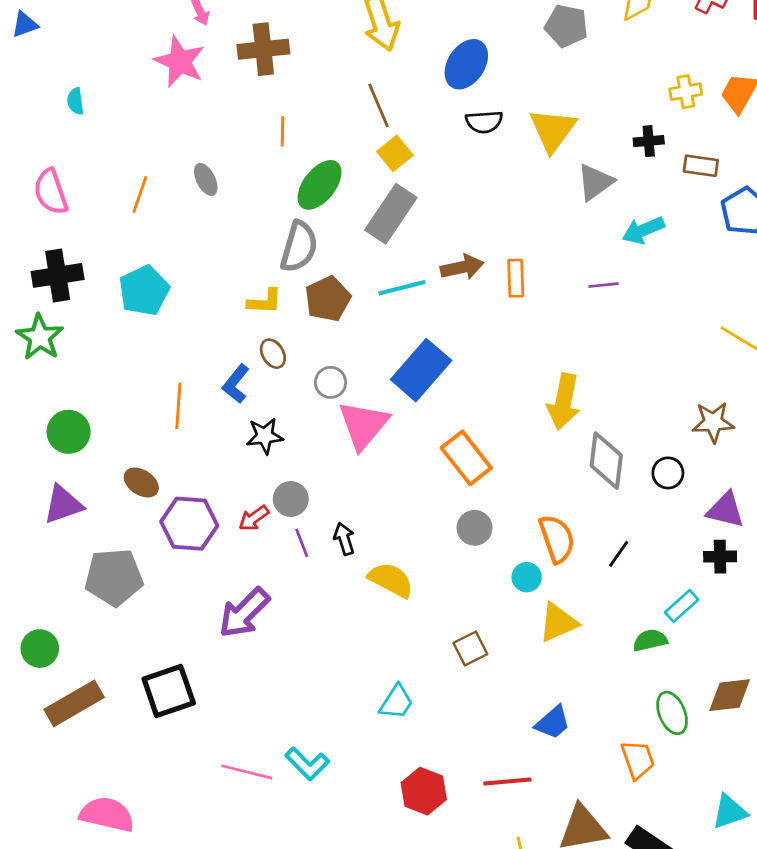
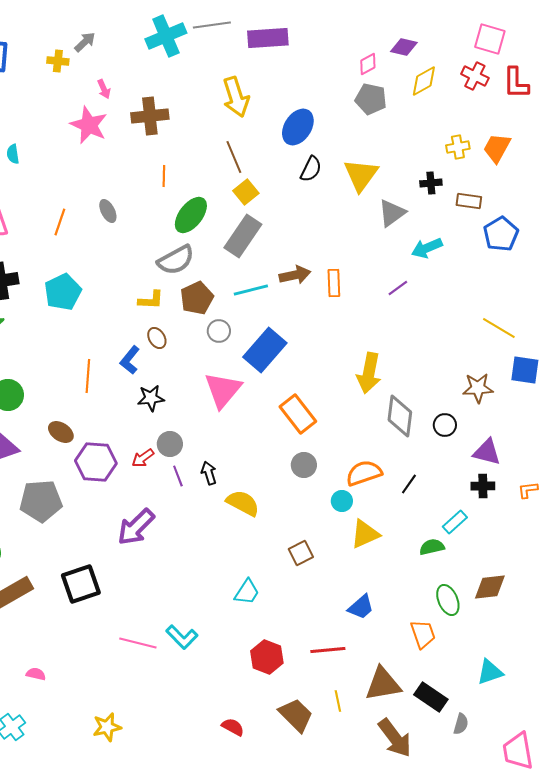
black semicircle: (484, 122) -> (311, 169), turned -60
gray semicircle: (299, 247) -> (176, 260), turned 45
purple line: (603, 285) -> (398, 288), turned -30
gray circle: (331, 382) -> (219, 331), moved
orange semicircle: (557, 539) -> (364, 473), turned -90
pink semicircle: (107, 814) -> (36, 674), size x0.5

